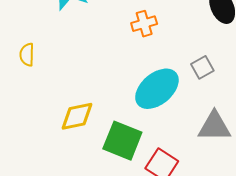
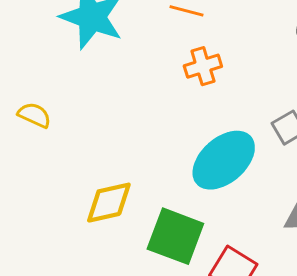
yellow semicircle: (27, 55) -> (34, 115), turned 115

